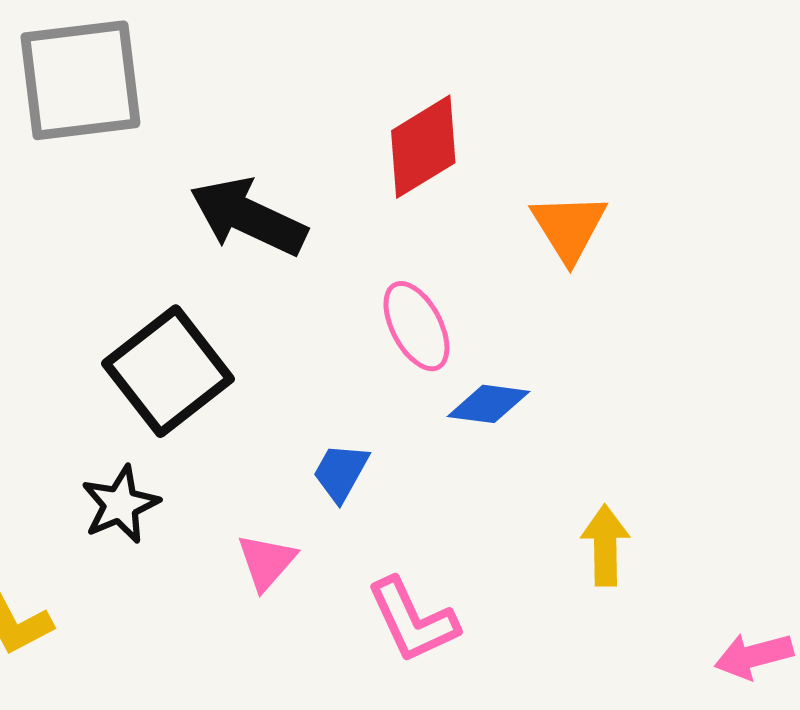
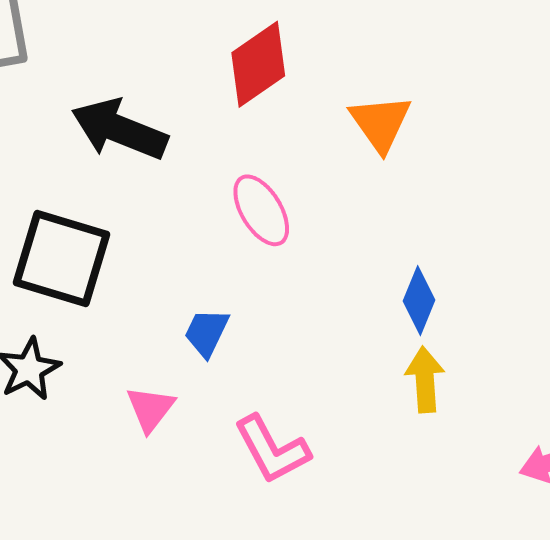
black square: (168, 371) -> (62, 259), turned -32
blue diamond: (489, 404) -> (419, 301), moved, turned -72

